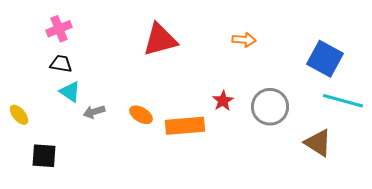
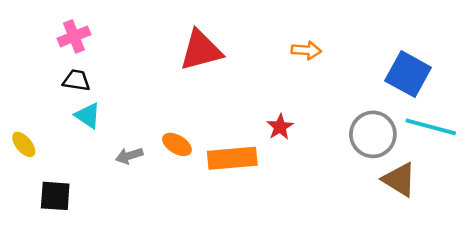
gray circle: (270, 107) -> (373, 134), moved
gray arrow: (94, 112) -> (129, 156), moved

